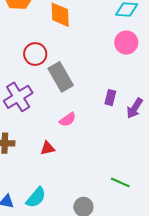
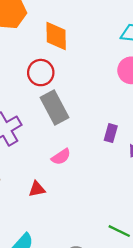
red circle: (35, 54) -> (41, 73), moved

